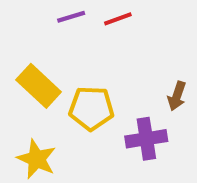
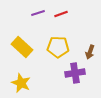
yellow pentagon: (91, 108) -> (58, 47), moved

